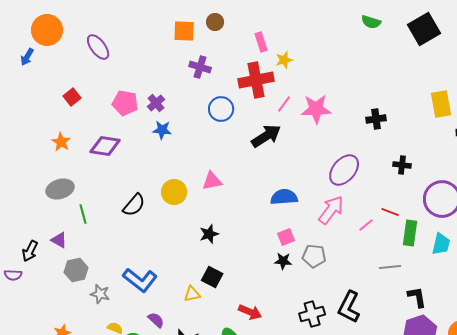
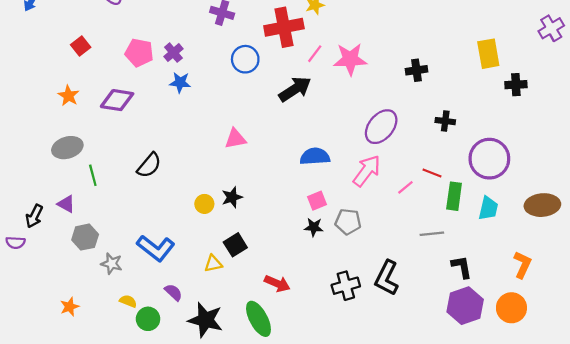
yellow circle: (174, 192) -> (204, 204), moved, size x0.7
black square: (212, 277) -> (235, 245), turned 30

